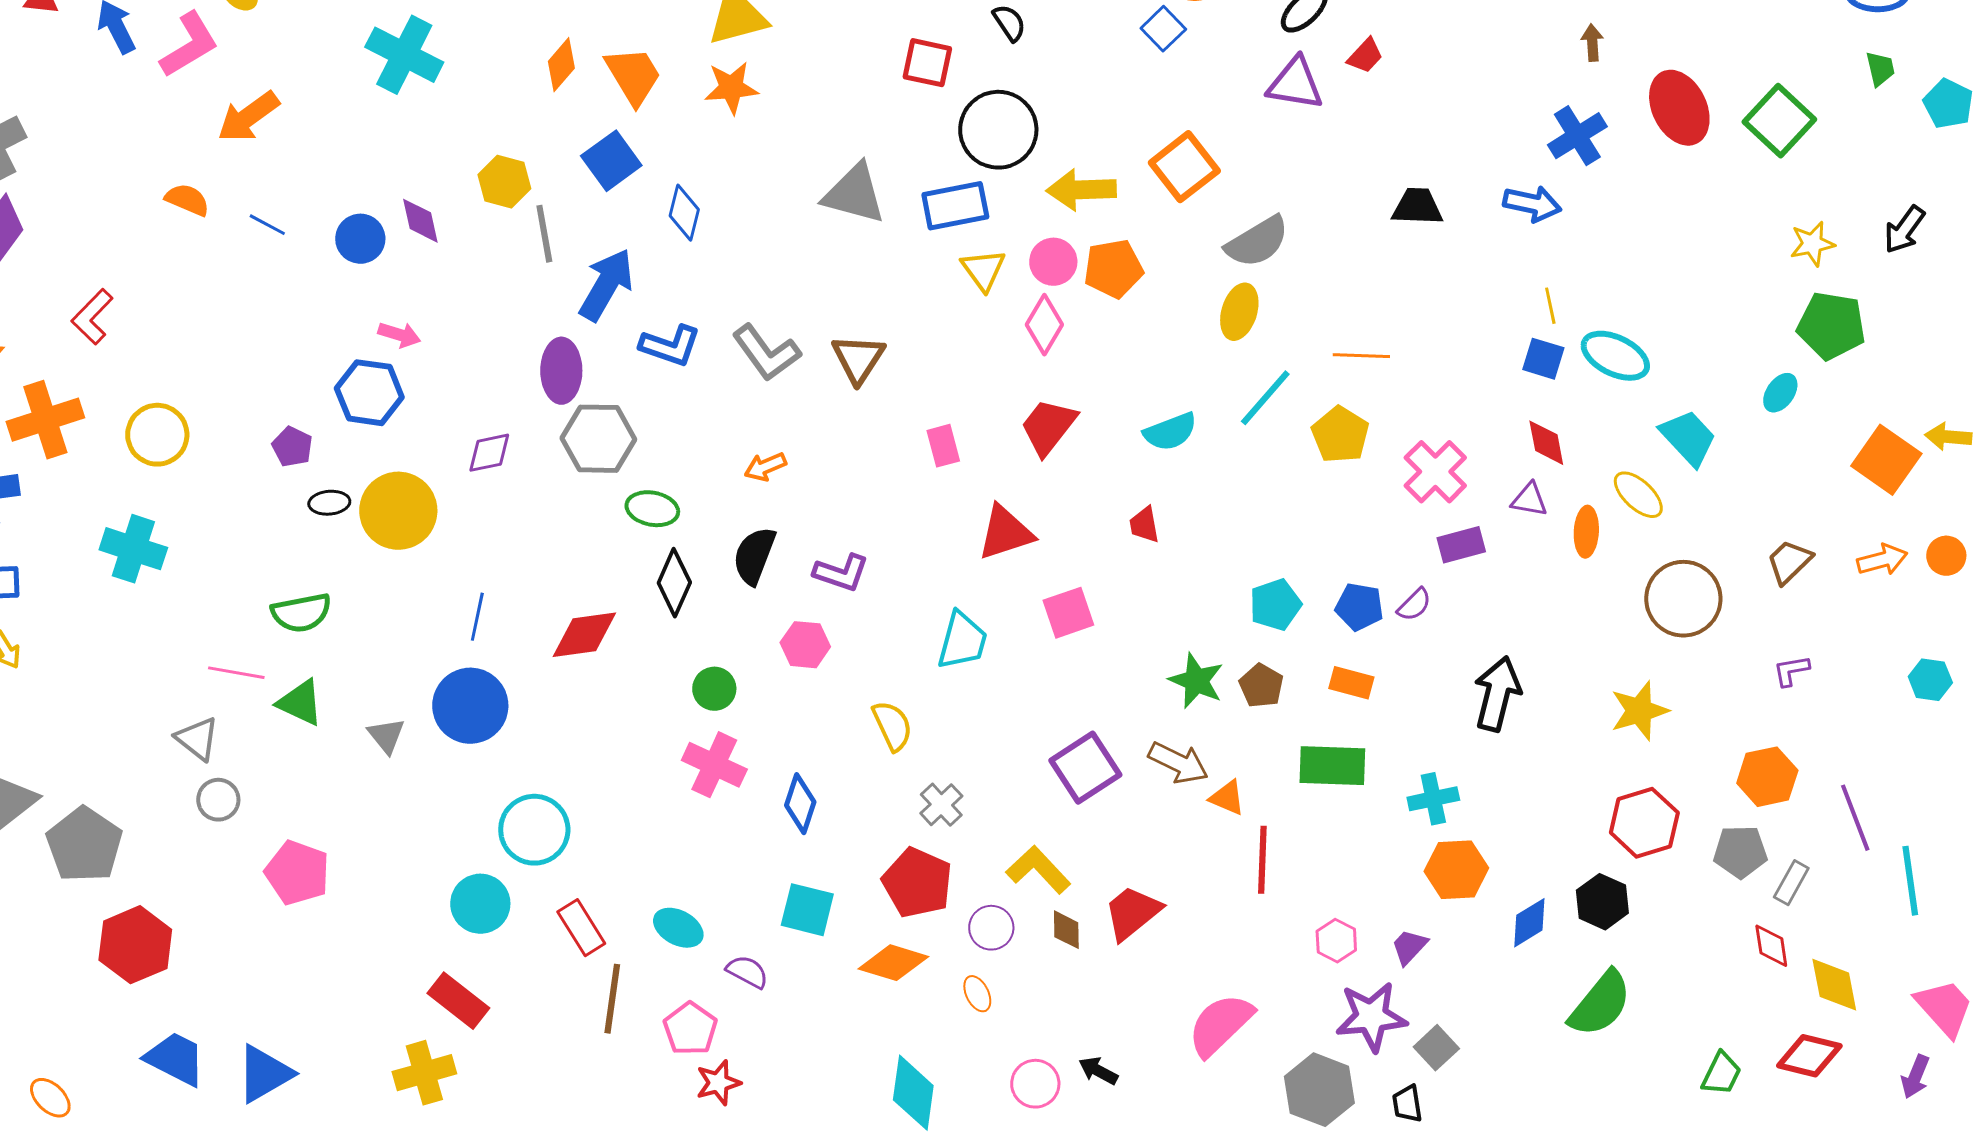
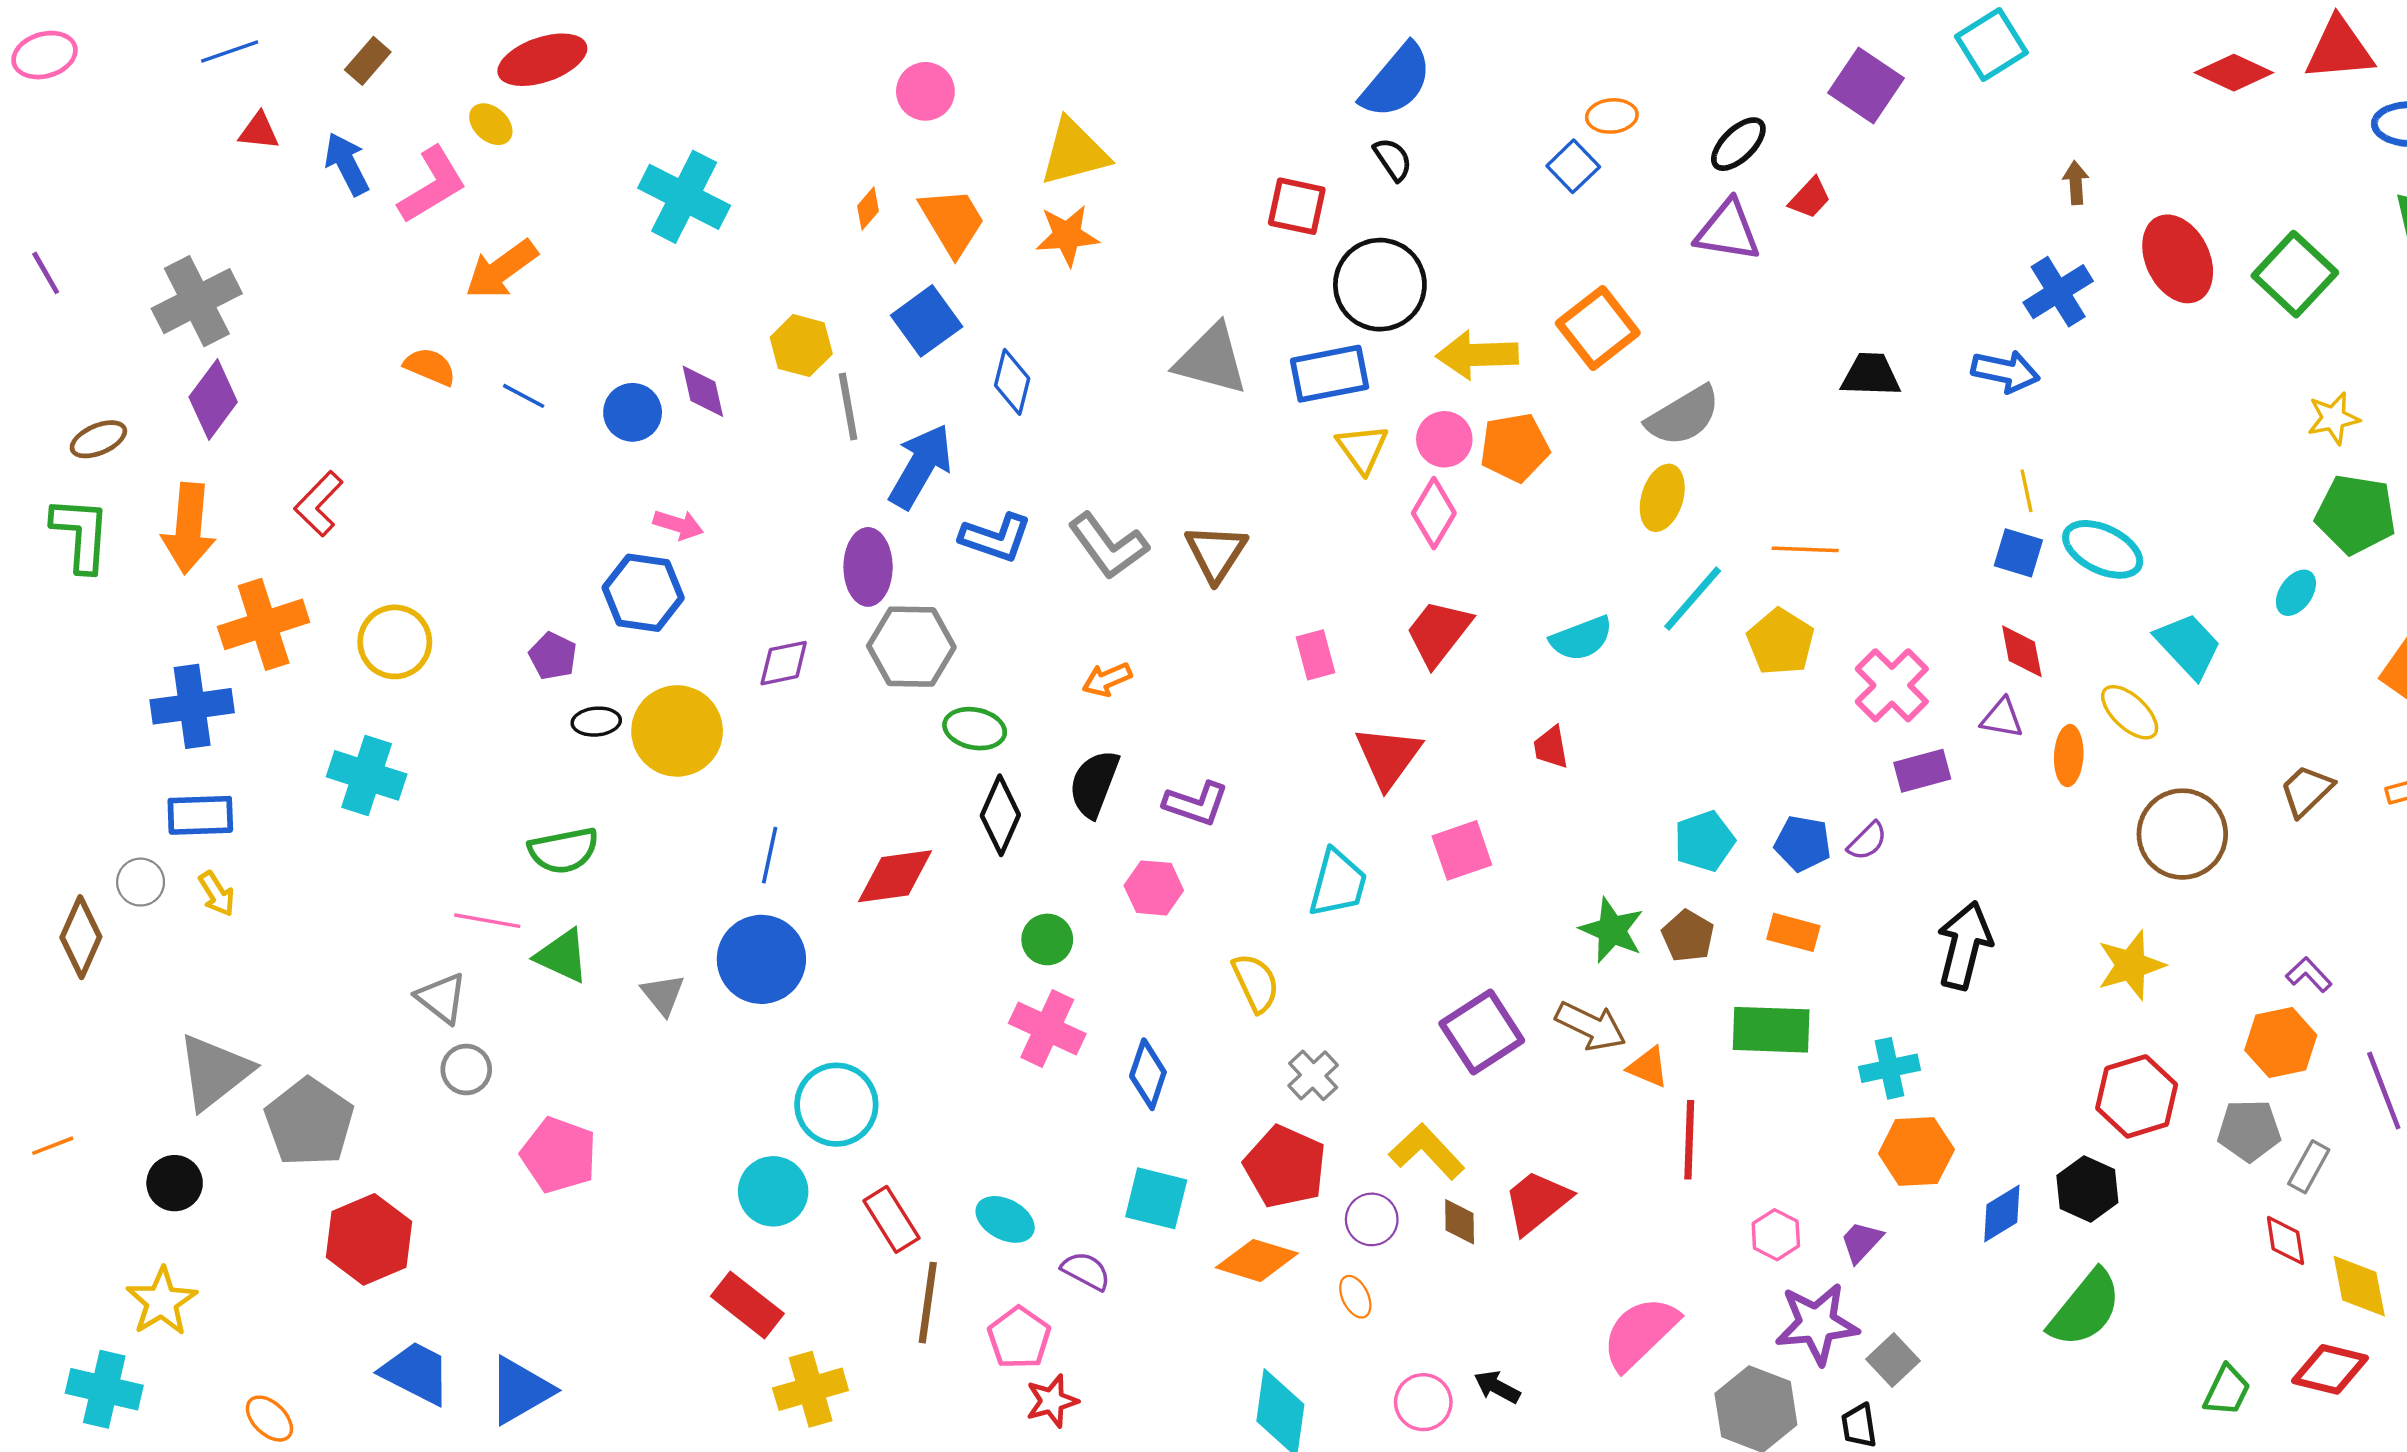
orange diamond: (561, 65) -> (868, 209), size x0.7
red triangle: (1005, 533) -> (1388, 757), turned -36
purple L-shape: (1791, 671) -> (2309, 975), moved, turned 57
yellow cross: (424, 1073) -> (811, 1389), moved

